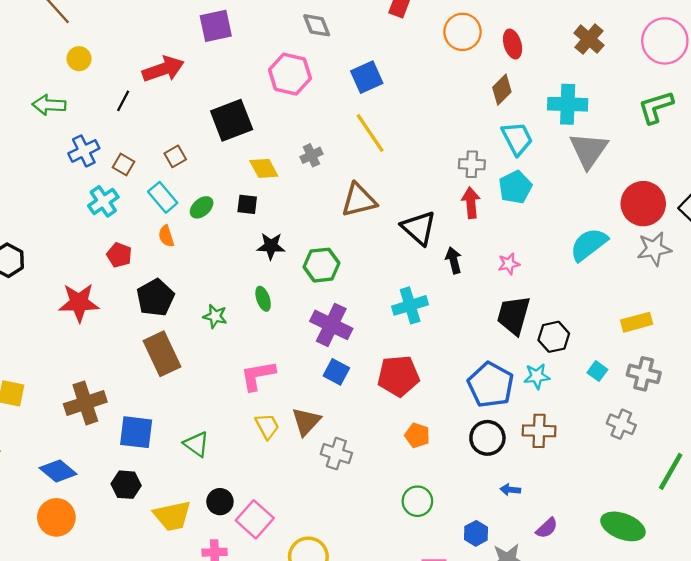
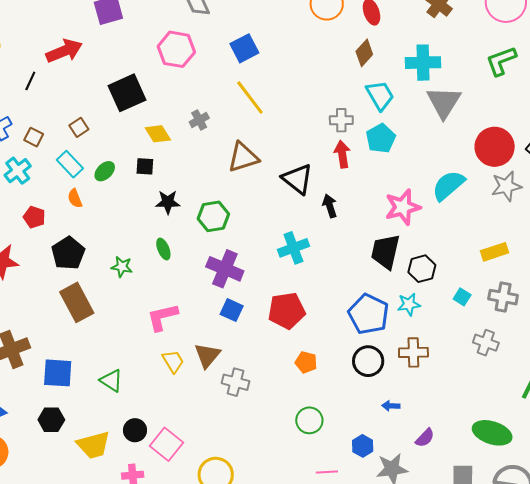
pink star: (509, 264) -> (403, 207), moved, size x1.8

